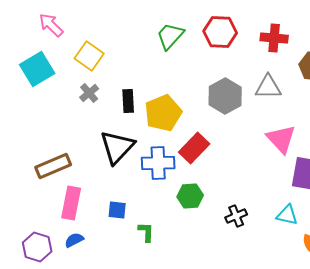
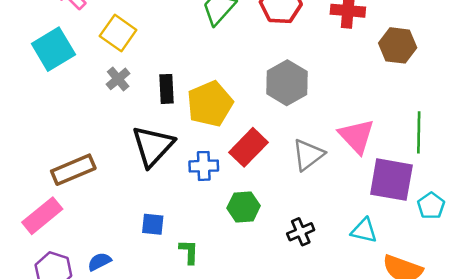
gray triangle: (268, 87) -> (308, 155), moved, turned -36
blue cross: (158, 163) -> (204, 166), size x0.7
pink rectangle: (71, 203) -> (42, 216), moved, turned 40

